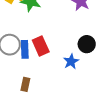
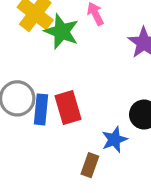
brown rectangle: (25, 84) -> (90, 165), moved

